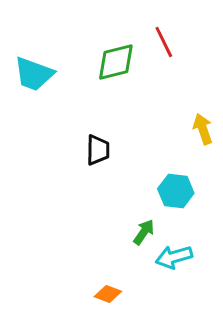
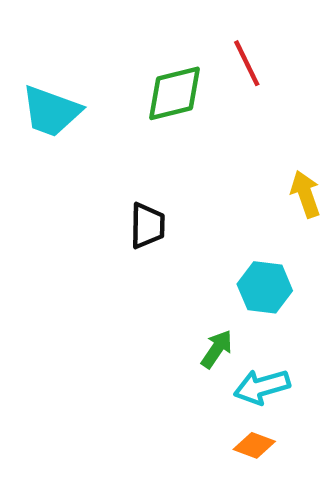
orange diamond: (108, 294) -> (254, 445), moved

